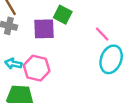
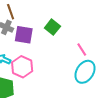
purple square: (44, 29) -> (24, 35), moved

